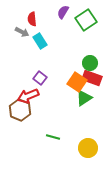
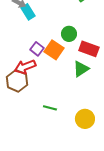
cyan rectangle: (40, 41) -> (28, 12), moved
green circle: (90, 63) -> (69, 34), moved
orange square: (77, 82) -> (54, 50), moved

